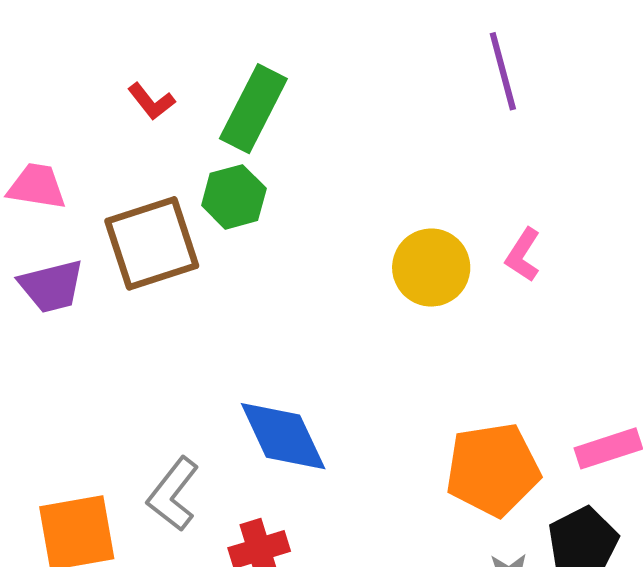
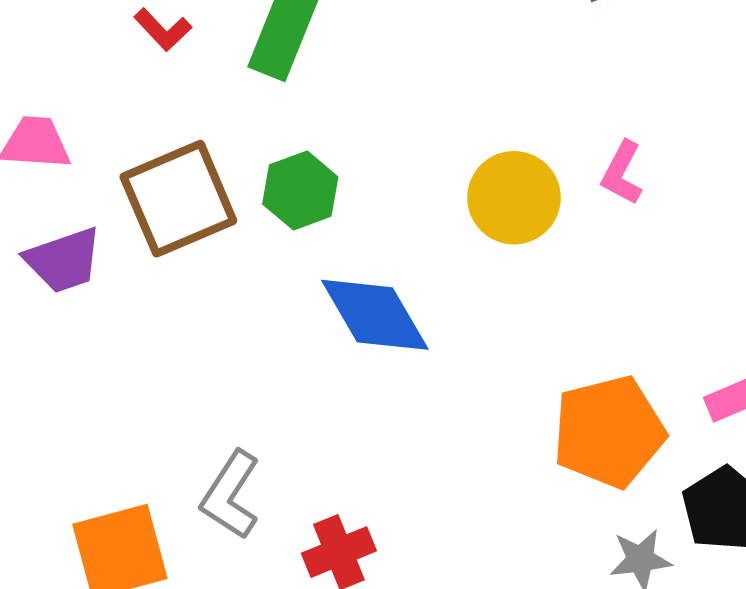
green hexagon: (234, 197) -> (300, 190), moved
blue diamond: (283, 436) -> (375, 315), moved

